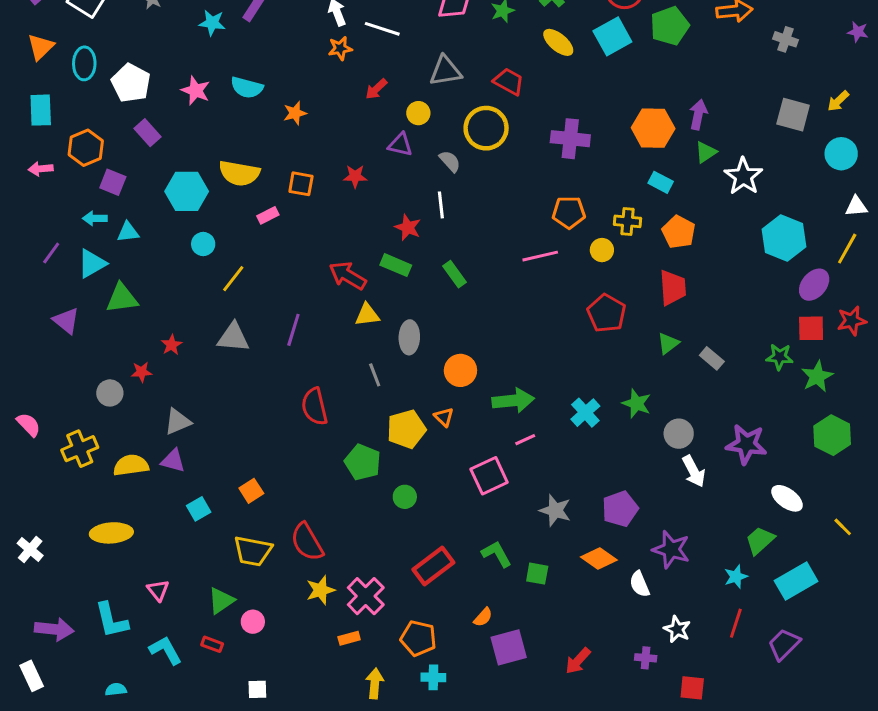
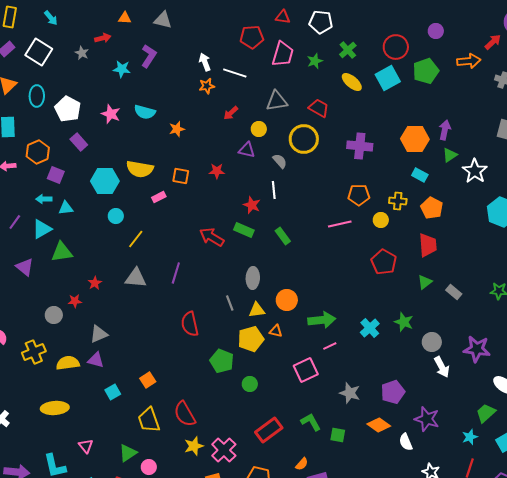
yellow triangle: (367, 315) -> (257, 310), moved
orange triangle: (444, 417) -> (276, 331), turned -32
yellow trapezoid: (253, 551) -> (149, 420), turned 60

